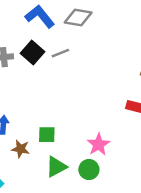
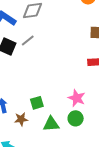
green triangle: (56, 167) -> (51, 124), turned 42

